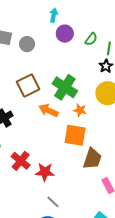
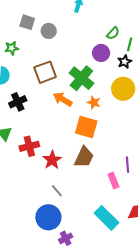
purple circle: (65, 34) -> (101, 53), moved
brown trapezoid: (92, 159) -> (84, 157), moved
red cross: (21, 161) -> (29, 146), turned 30
red star: (45, 172) -> (52, 160), turned 30

